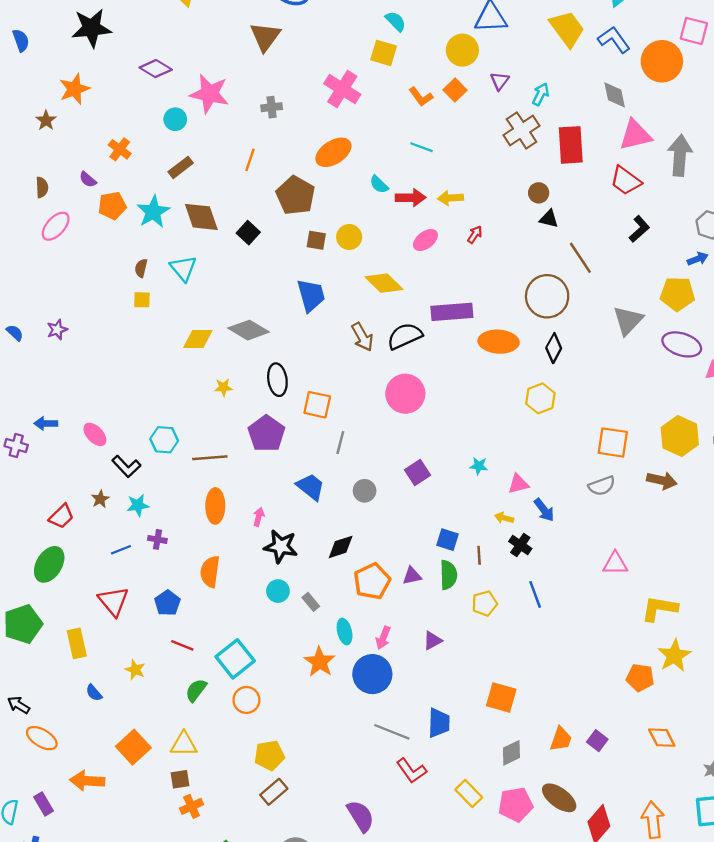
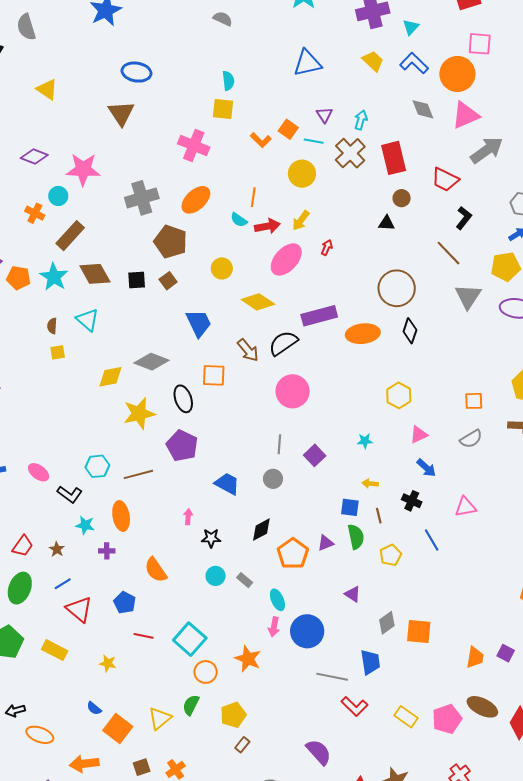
cyan semicircle: (396, 21) -> (228, 81), turned 48
yellow trapezoid: (567, 29) -> (373, 61), size x0.7
yellow circle: (462, 50) -> (302, 174), moved
gray cross: (272, 107) -> (142, 198), moved, size x1.8
pink triangle: (635, 135) -> (465, 115), moved
cyan line: (422, 147) -> (314, 141), moved
orange cross: (120, 149) -> (35, 213), moved
gray arrow: (680, 155) -> (487, 150), turned 60
orange line: (250, 160) -> (253, 197), moved
brown rectangle: (181, 167) -> (70, 236), size x1.4
brown circle: (539, 193) -> (402, 198), moved
yellow arrow: (450, 198) -> (301, 220), turned -40
orange pentagon: (112, 206) -> (18, 278), turned 30
black square: (248, 233) -> (137, 280), turned -36
brown square: (316, 240) -> (168, 281), moved, turned -36
pink ellipse: (425, 240) -> (286, 259), size x1.6
brown line: (580, 258) -> (448, 253), moved
yellow star: (223, 387) -> (139, 413), size x2.0
yellow hexagon: (540, 398) -> (399, 395), moved
orange square: (317, 405) -> (214, 375), moved
gray line: (340, 442) -> (279, 444), moved
orange square: (613, 442) -> (474, 401), size x0.7
pink triangle: (518, 484) -> (419, 435), moved
brown star: (100, 499) -> (57, 549), moved
cyan star: (138, 505) -> (85, 525), turned 30
orange ellipse: (215, 506) -> (121, 516), moved
yellow arrow: (504, 518) -> (370, 484), moved
black star: (281, 546) -> (211, 538), size x0.7
blue line: (121, 550) -> (63, 584), moved
pink triangle: (615, 563) -> (465, 507), moved
orange semicircle: (210, 572) -> (156, 570), turned -32
pink arrow: (383, 638) -> (274, 627), moved
purple triangle: (433, 641) -> (353, 594), turned -48
yellow rectangle: (77, 643) -> (55, 650), turned -40
orange star: (320, 662) -> (248, 659), moved
green semicircle: (196, 690) -> (191, 705), moved
blue semicircle: (94, 693) -> (94, 708), moved
black arrow: (19, 705) -> (15, 711), turned -36
yellow triangle: (184, 744) -> (160, 718), turned -30
gray diamond: (511, 753) -> (387, 623), moved
brown square: (180, 779) -> (142, 767), moved
brown rectangle: (274, 792) -> (242, 745), size x0.7

